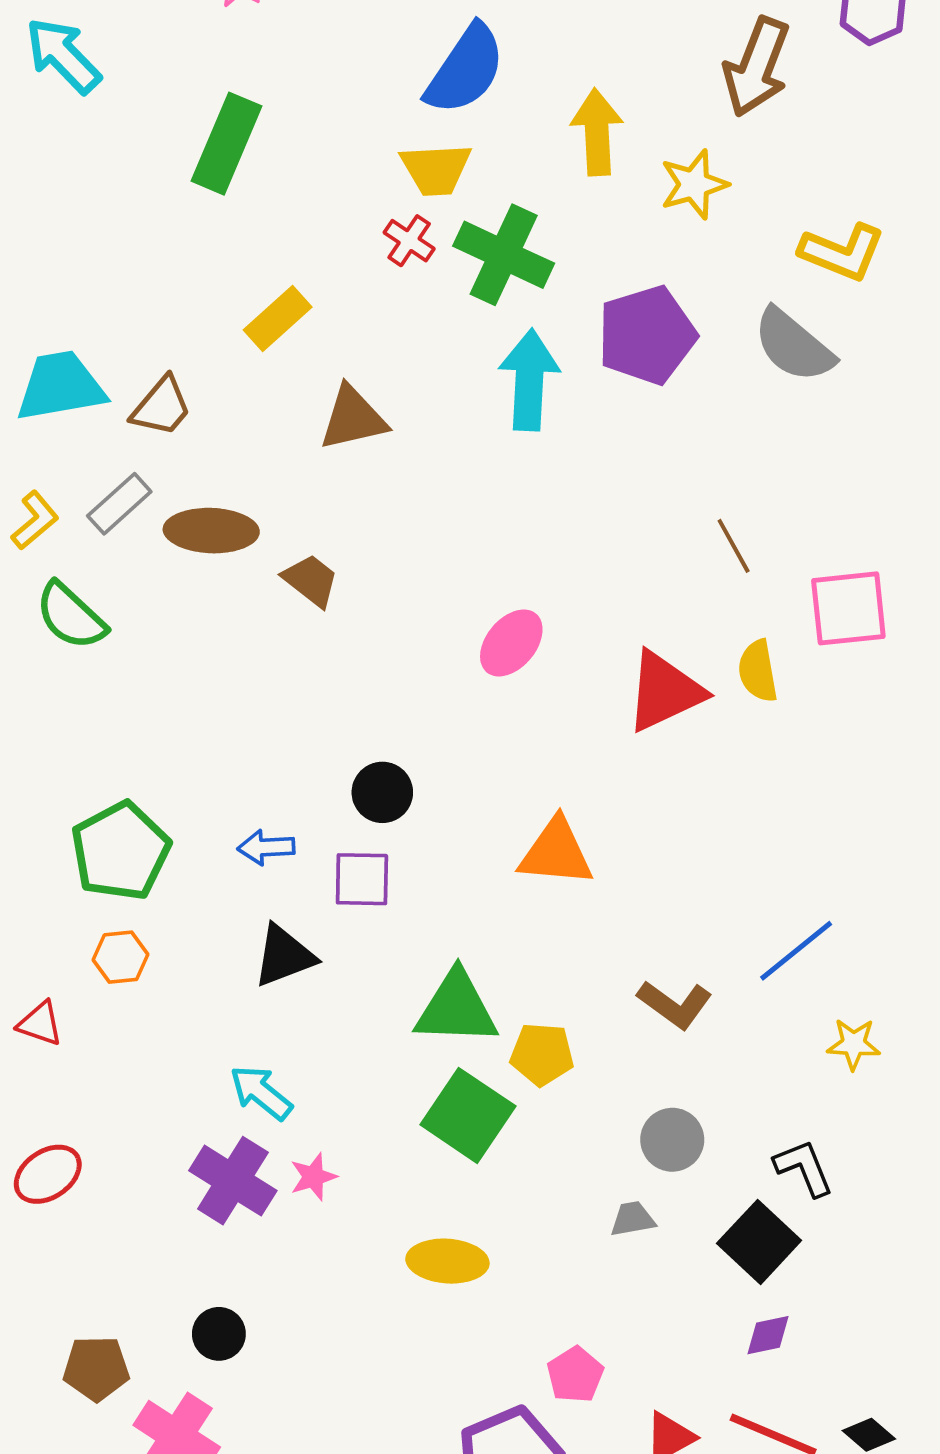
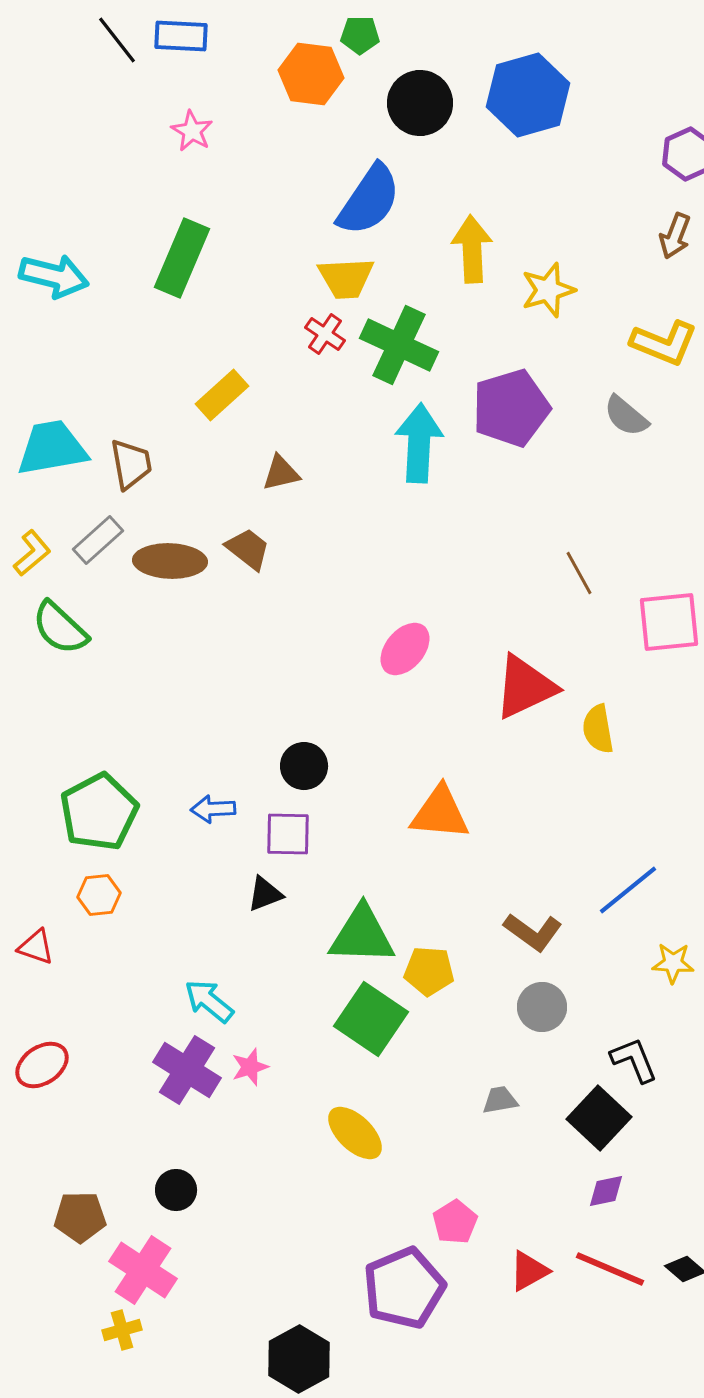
cyan arrow: (63, 55) -> (54, 276), moved, turned 148
brown arrow: (757, 67) -> (675, 236), moved, size x0.6
gray semicircle: (794, 345) -> (626, 416), size x0.7
brown trapezoid: (161, 407) -> (131, 464), turned -50
brown triangle: (353, 418) -> (281, 473), size x0.7
brown trapezoid: (311, 580) -> (248, 549), moved
yellow semicircle: (758, 671) -> (598, 729), moved
black triangle: (284, 956) -> (265, 894), moved, size x0.7
gray circle: (672, 1140) -> (542, 1007), moved
yellow ellipse: (447, 1261) -> (355, 1133), turned 40

